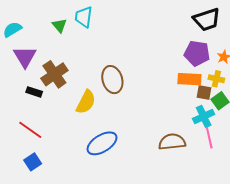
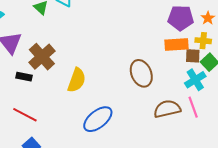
brown ellipse: (112, 80) -> (141, 73), moved
pink line: (209, 138) -> (193, 107), moved

